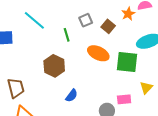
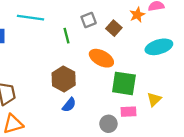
cyan line: (34, 20) -> (31, 18), turned -35
green square: (127, 62) -> (124, 83), moved
brown hexagon: (54, 66) -> (64, 79), moved

